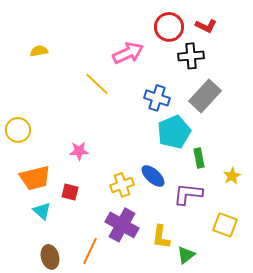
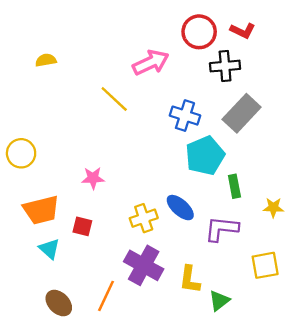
yellow star: (232, 176) -> (273, 208), turned 30
yellow square: (225, 225) -> (265, 265), turned -30
brown ellipse: (50, 257) -> (59, 303), turned -30

